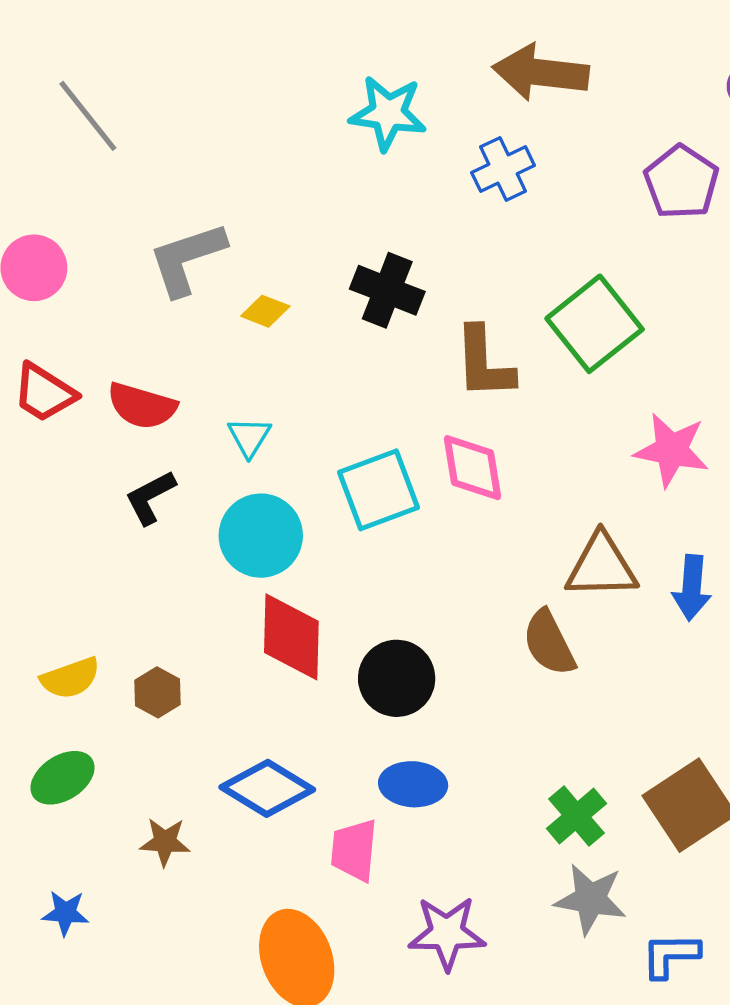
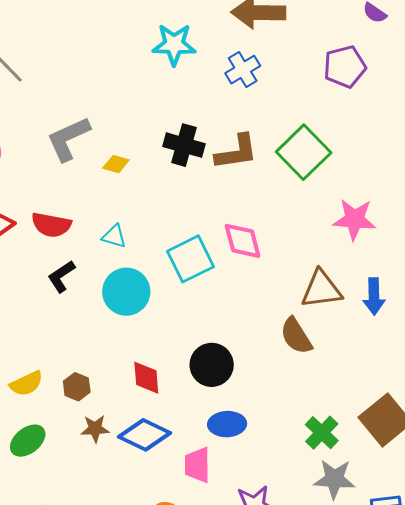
purple pentagon: (681, 182) -> (345, 67), turned 30
brown L-shape: (484, 363) -> (236, 152), moved, turned -90
cyan triangle: (249, 437) -> (114, 236), turned -40
red diamond: (291, 637) -> (146, 378), moved, size x0.7
brown star: (165, 842) -> (95, 429), moved

